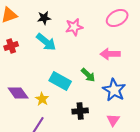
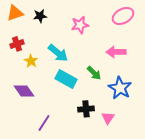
black star: (44, 18) -> (40, 16), moved
cyan arrow: (46, 42) -> (58, 53), moved
yellow star: (42, 99) -> (31, 61), moved
pink triangle: (113, 120) -> (108, 118), moved

